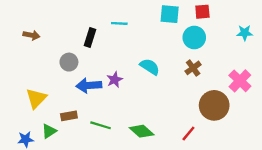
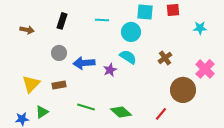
cyan star: (245, 33) -> (200, 28), moved
black rectangle: (90, 37) -> (62, 21), moved
cyan circle: (194, 37) -> (131, 32), moved
purple star: (115, 80) -> (110, 70), moved
blue arrow: (89, 85) -> (84, 63), moved
brown rectangle: (69, 116) -> (59, 85), moved

